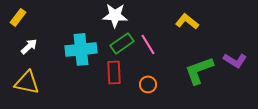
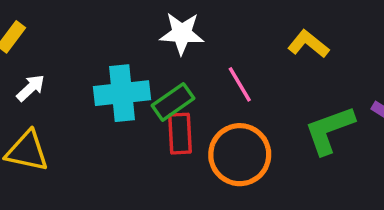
green rectangle: (122, 43) -> (173, 102), moved
orange circle: (148, 84) -> (240, 155), size x2.0

